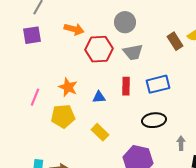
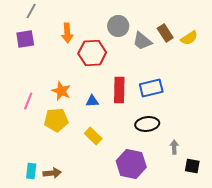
orange arrow: (74, 29) -> (67, 33), turned 72
brown rectangle: (175, 41) -> (165, 33), moved
gray trapezoid: (133, 52) -> (142, 41), moved, turned 50
red rectangle: (126, 86) -> (119, 90), size x1.4

